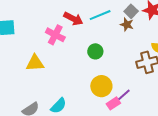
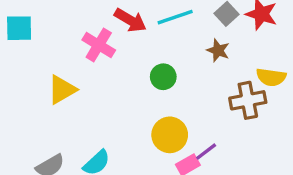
brown star: (127, 25) -> (218, 50), moved
yellow triangle: (35, 63) -> (62, 90), turned -30

